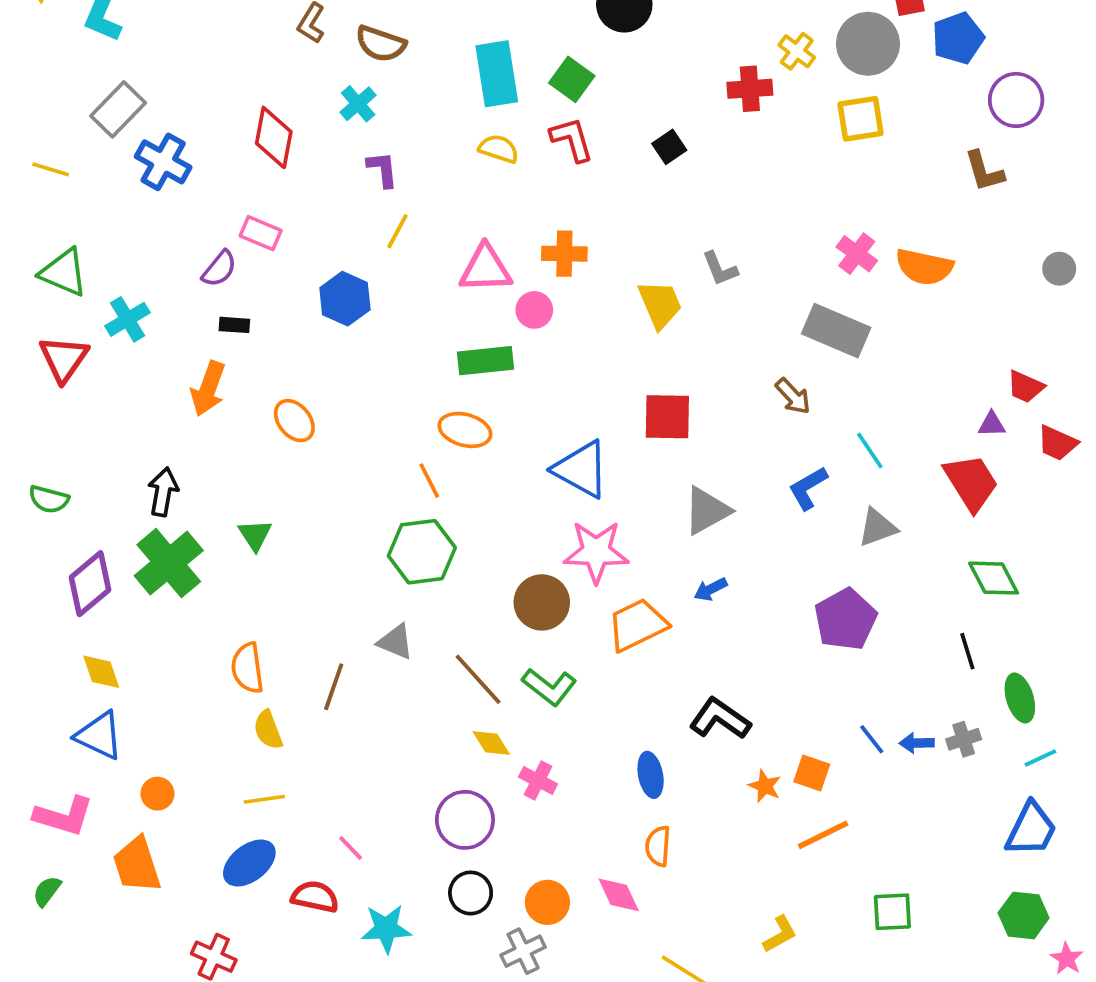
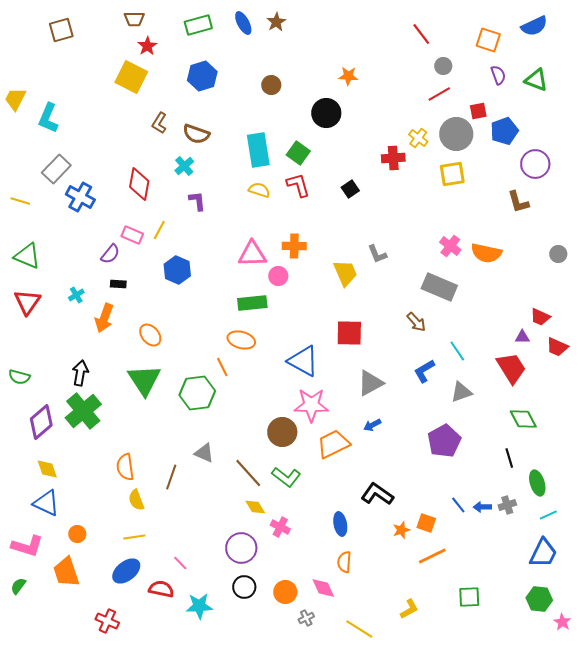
yellow line: (397, 231) -> (159, 230), moved
cyan cross: (127, 319) -> (76, 295), moved, size x0.7
green triangle: (255, 535) -> (144, 380), moved, size x1.8
green hexagon: (422, 552) -> (197, 393), moved
orange star: (765, 786) -> (401, 530), turned 30
gray cross: (523, 951) -> (306, 618), moved, size x0.7

